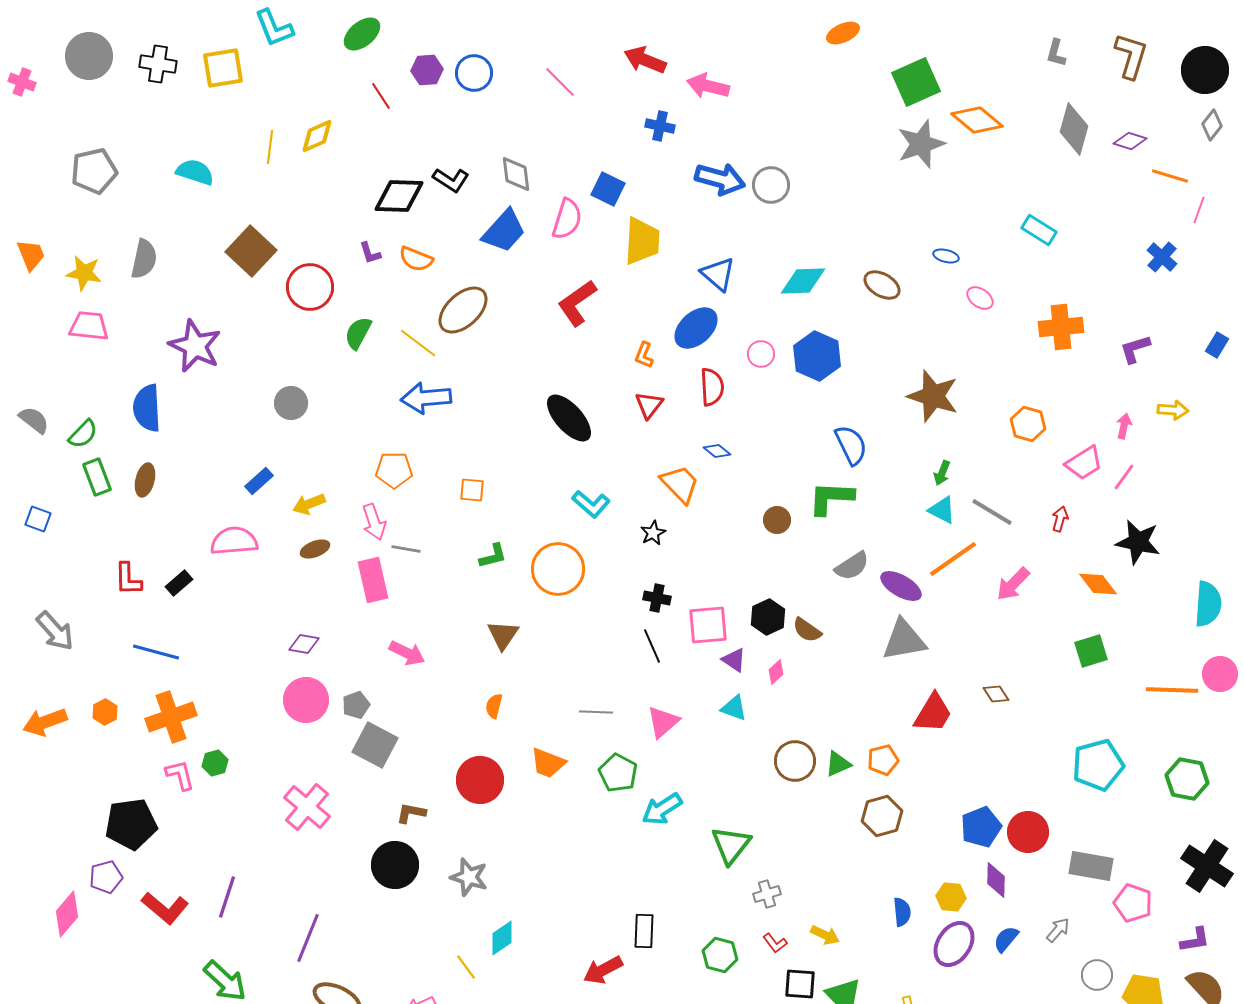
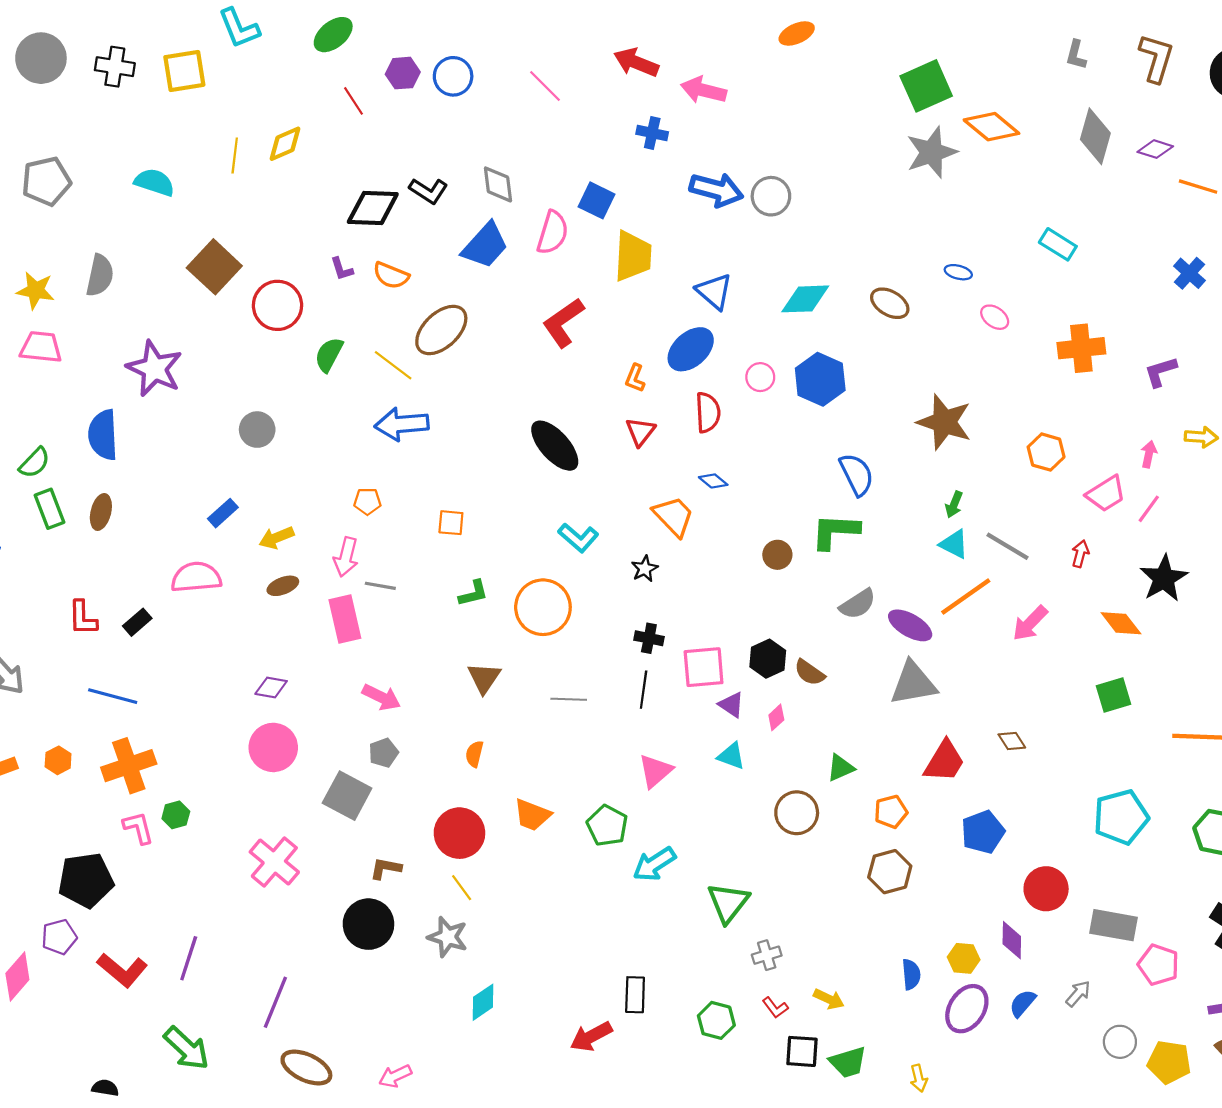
orange ellipse: (843, 33) -> (797, 33), moved
orange pentagon: (394, 470) -> (367, 501), size x0.7
pink arrow: (374, 522) -> (346, 557), turned 33
black star: (1138, 542) -> (1164, 578), turned 30
black line: (652, 646) -> (644, 690), turned 32
gray pentagon: (356, 705) -> (383, 753), moved
gray line: (596, 712) -> (569, 699), moved
green triangle: (838, 764) -> (841, 768), moved
blue pentagon: (981, 827) -> (983, 832), moved
yellow line: (466, 967) -> (462, 888), moved

